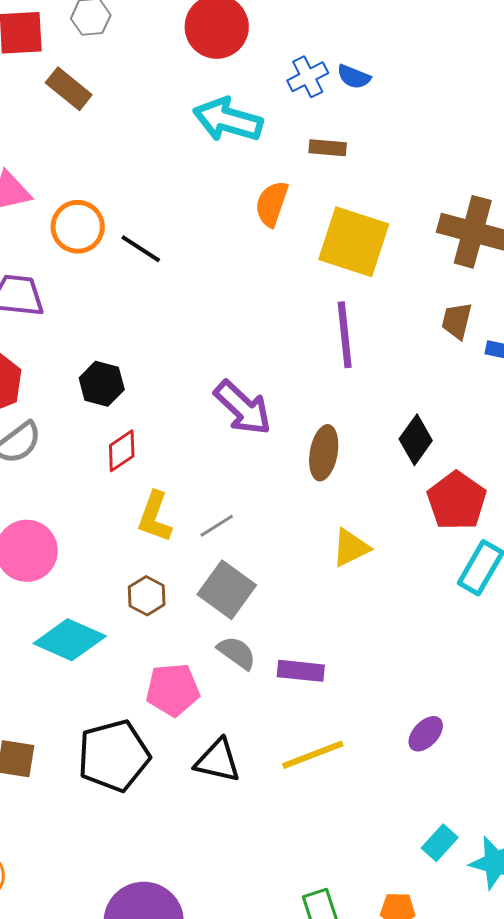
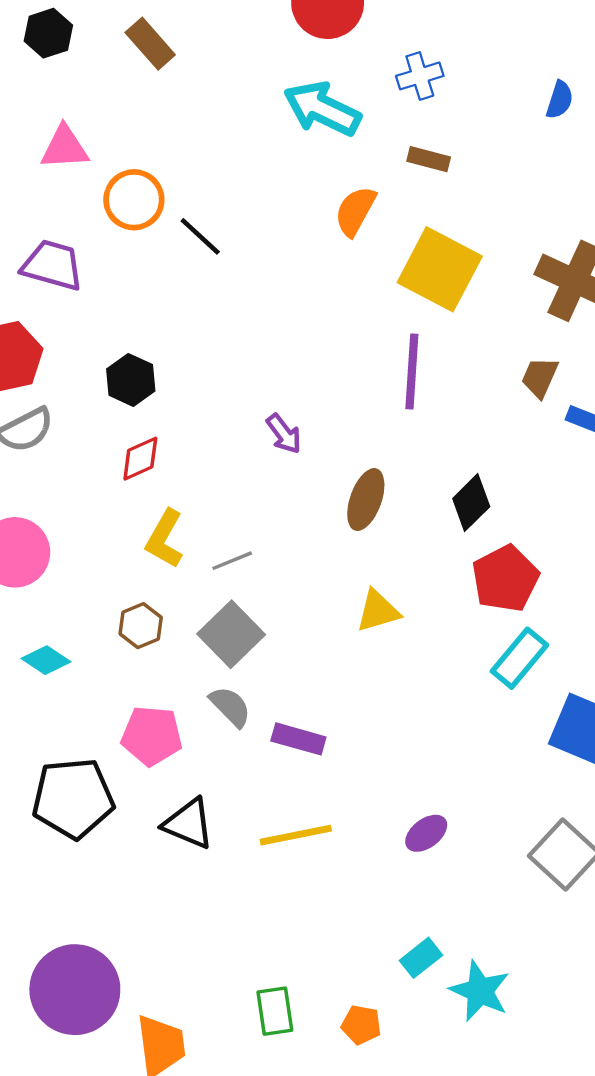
blue semicircle: (354, 77) -> (560, 100), moved, turned -104
purple arrow: (243, 408) -> (284, 434), size x0.6
cyan diamond: (70, 640) -> (46, 660), size x0.6

